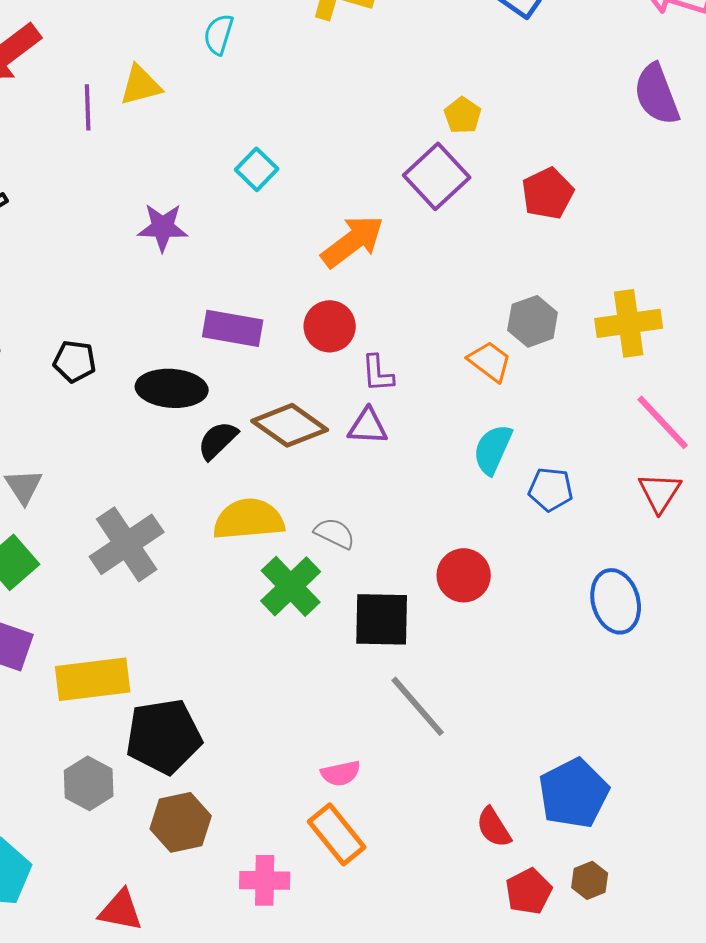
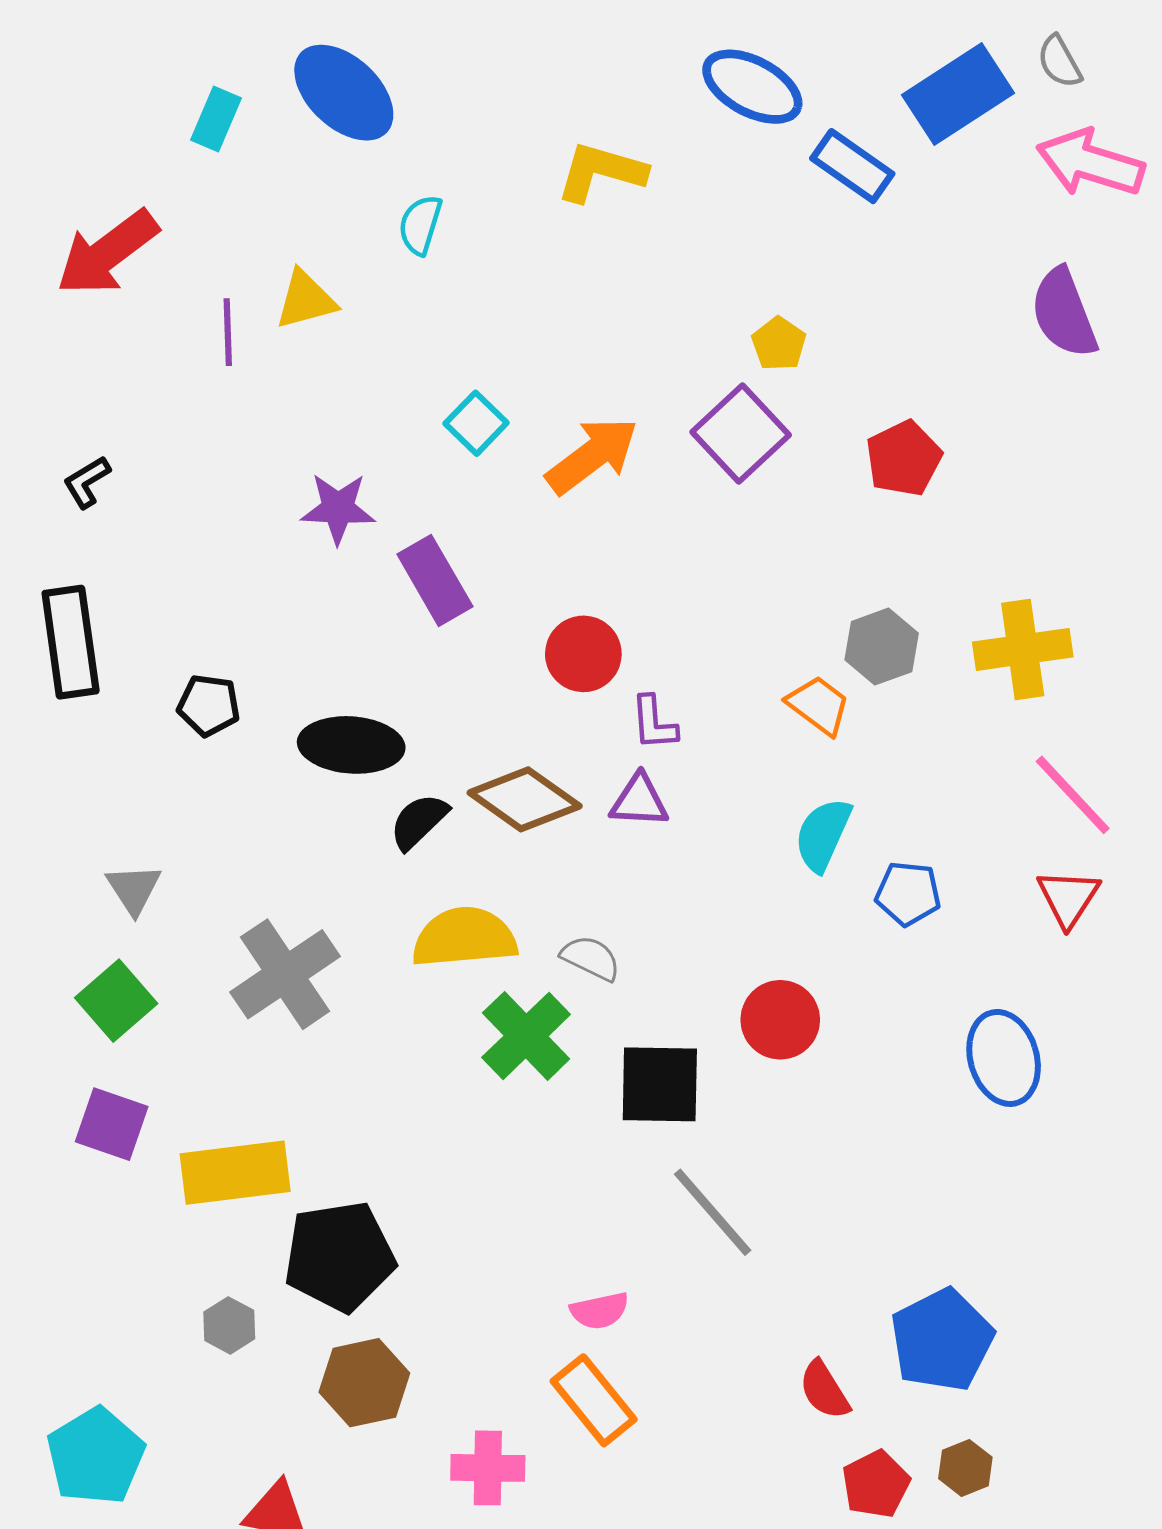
orange arrow: (353, 241) -> (592, 456), moved
purple rectangle: (233, 328) -> (435, 580), moved, turned 50
gray hexagon: (89, 783) -> (229, 1325), size x0.7

